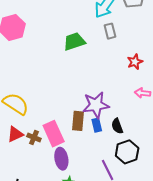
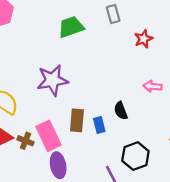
red star: (135, 62) -> (144, 39), moved
purple star: (96, 105) -> (52, 80), moved
black semicircle: (117, 126) -> (121, 111), moved

